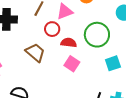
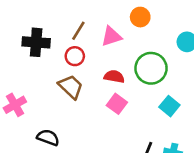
red circle: (52, 29) -> (75, 56), moved
cyan square: (113, 63) -> (169, 106), turned -35

